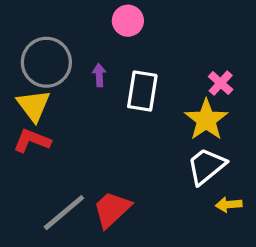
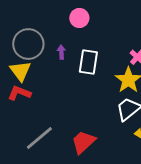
red trapezoid: (112, 209) -> (83, 142), moved

